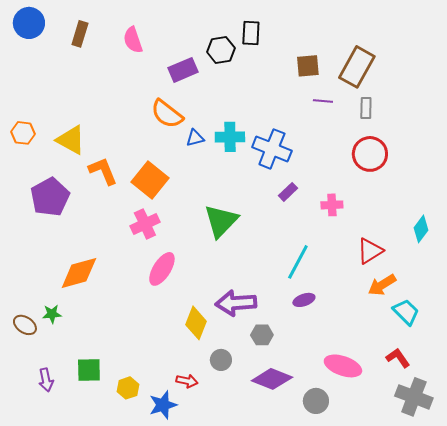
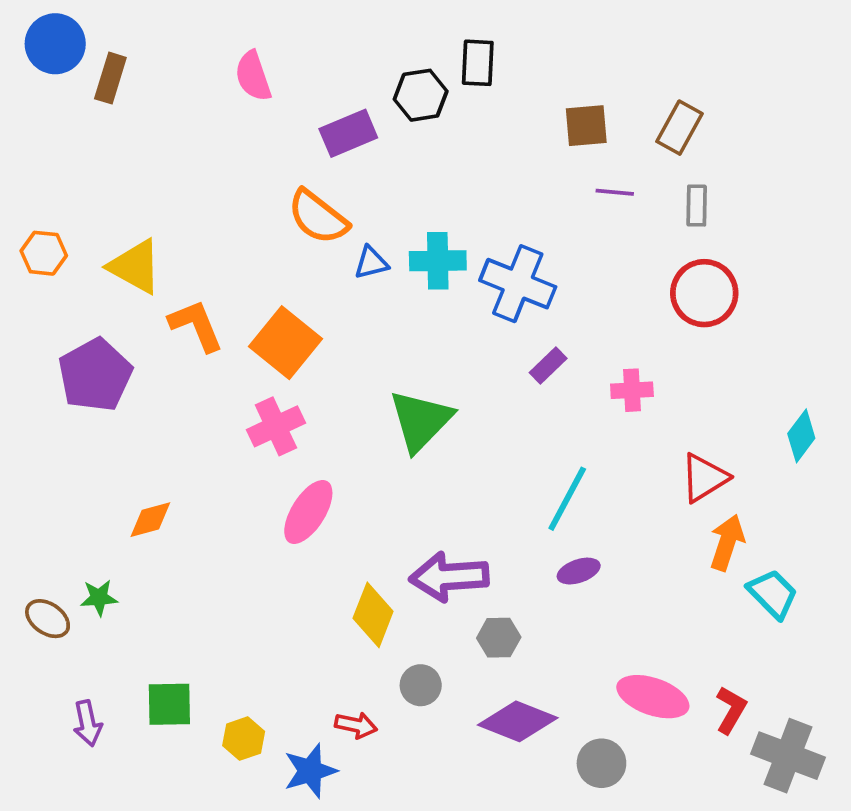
brown rectangle: (80, 34) -> (110, 78), moved
brown rectangle: (357, 67) -> (680, 128), size x0.7
orange diamond: (79, 273) -> (150, 520), size x0.6
orange arrow: (382, 285) -> (727, 542), turned 140
red L-shape: (398, 358) -> (731, 710), moved, turned 65

